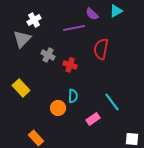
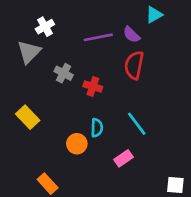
purple semicircle: (92, 14) -> (131, 35), moved
cyan line: (112, 102) -> (137, 124), moved

